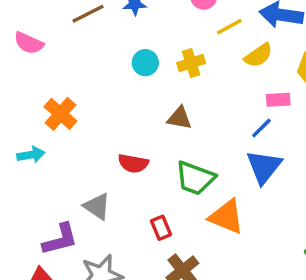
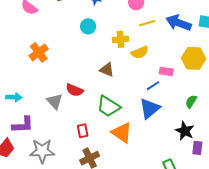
yellow semicircle: (258, 55) -> (140, 52), moved
cyan circle: (145, 63) -> (88, 26), moved
cyan arrow: (31, 155) -> (14, 97), moved
gray triangle: (97, 206) -> (55, 101), moved

